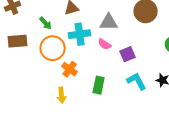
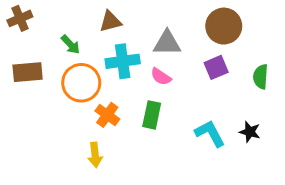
purple square: (128, 54) -> (216, 67), moved
green rectangle: (99, 85) -> (152, 115), moved

